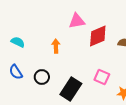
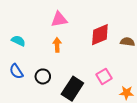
pink triangle: (77, 21) -> (59, 19), moved
pink square: (102, 77) -> (104, 76), turned 35

